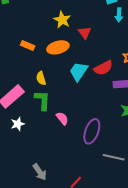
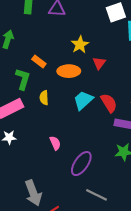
red semicircle: (103, 68) -> (109, 103), turned -108
green L-shape: (42, 100) -> (23, 79), moved
gray arrow: (40, 172) -> (33, 193), moved, size x1.4

